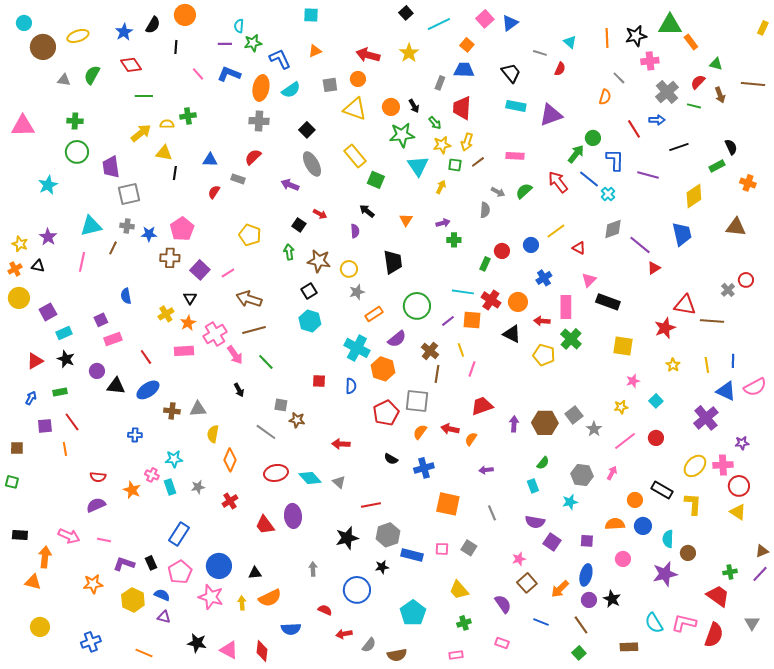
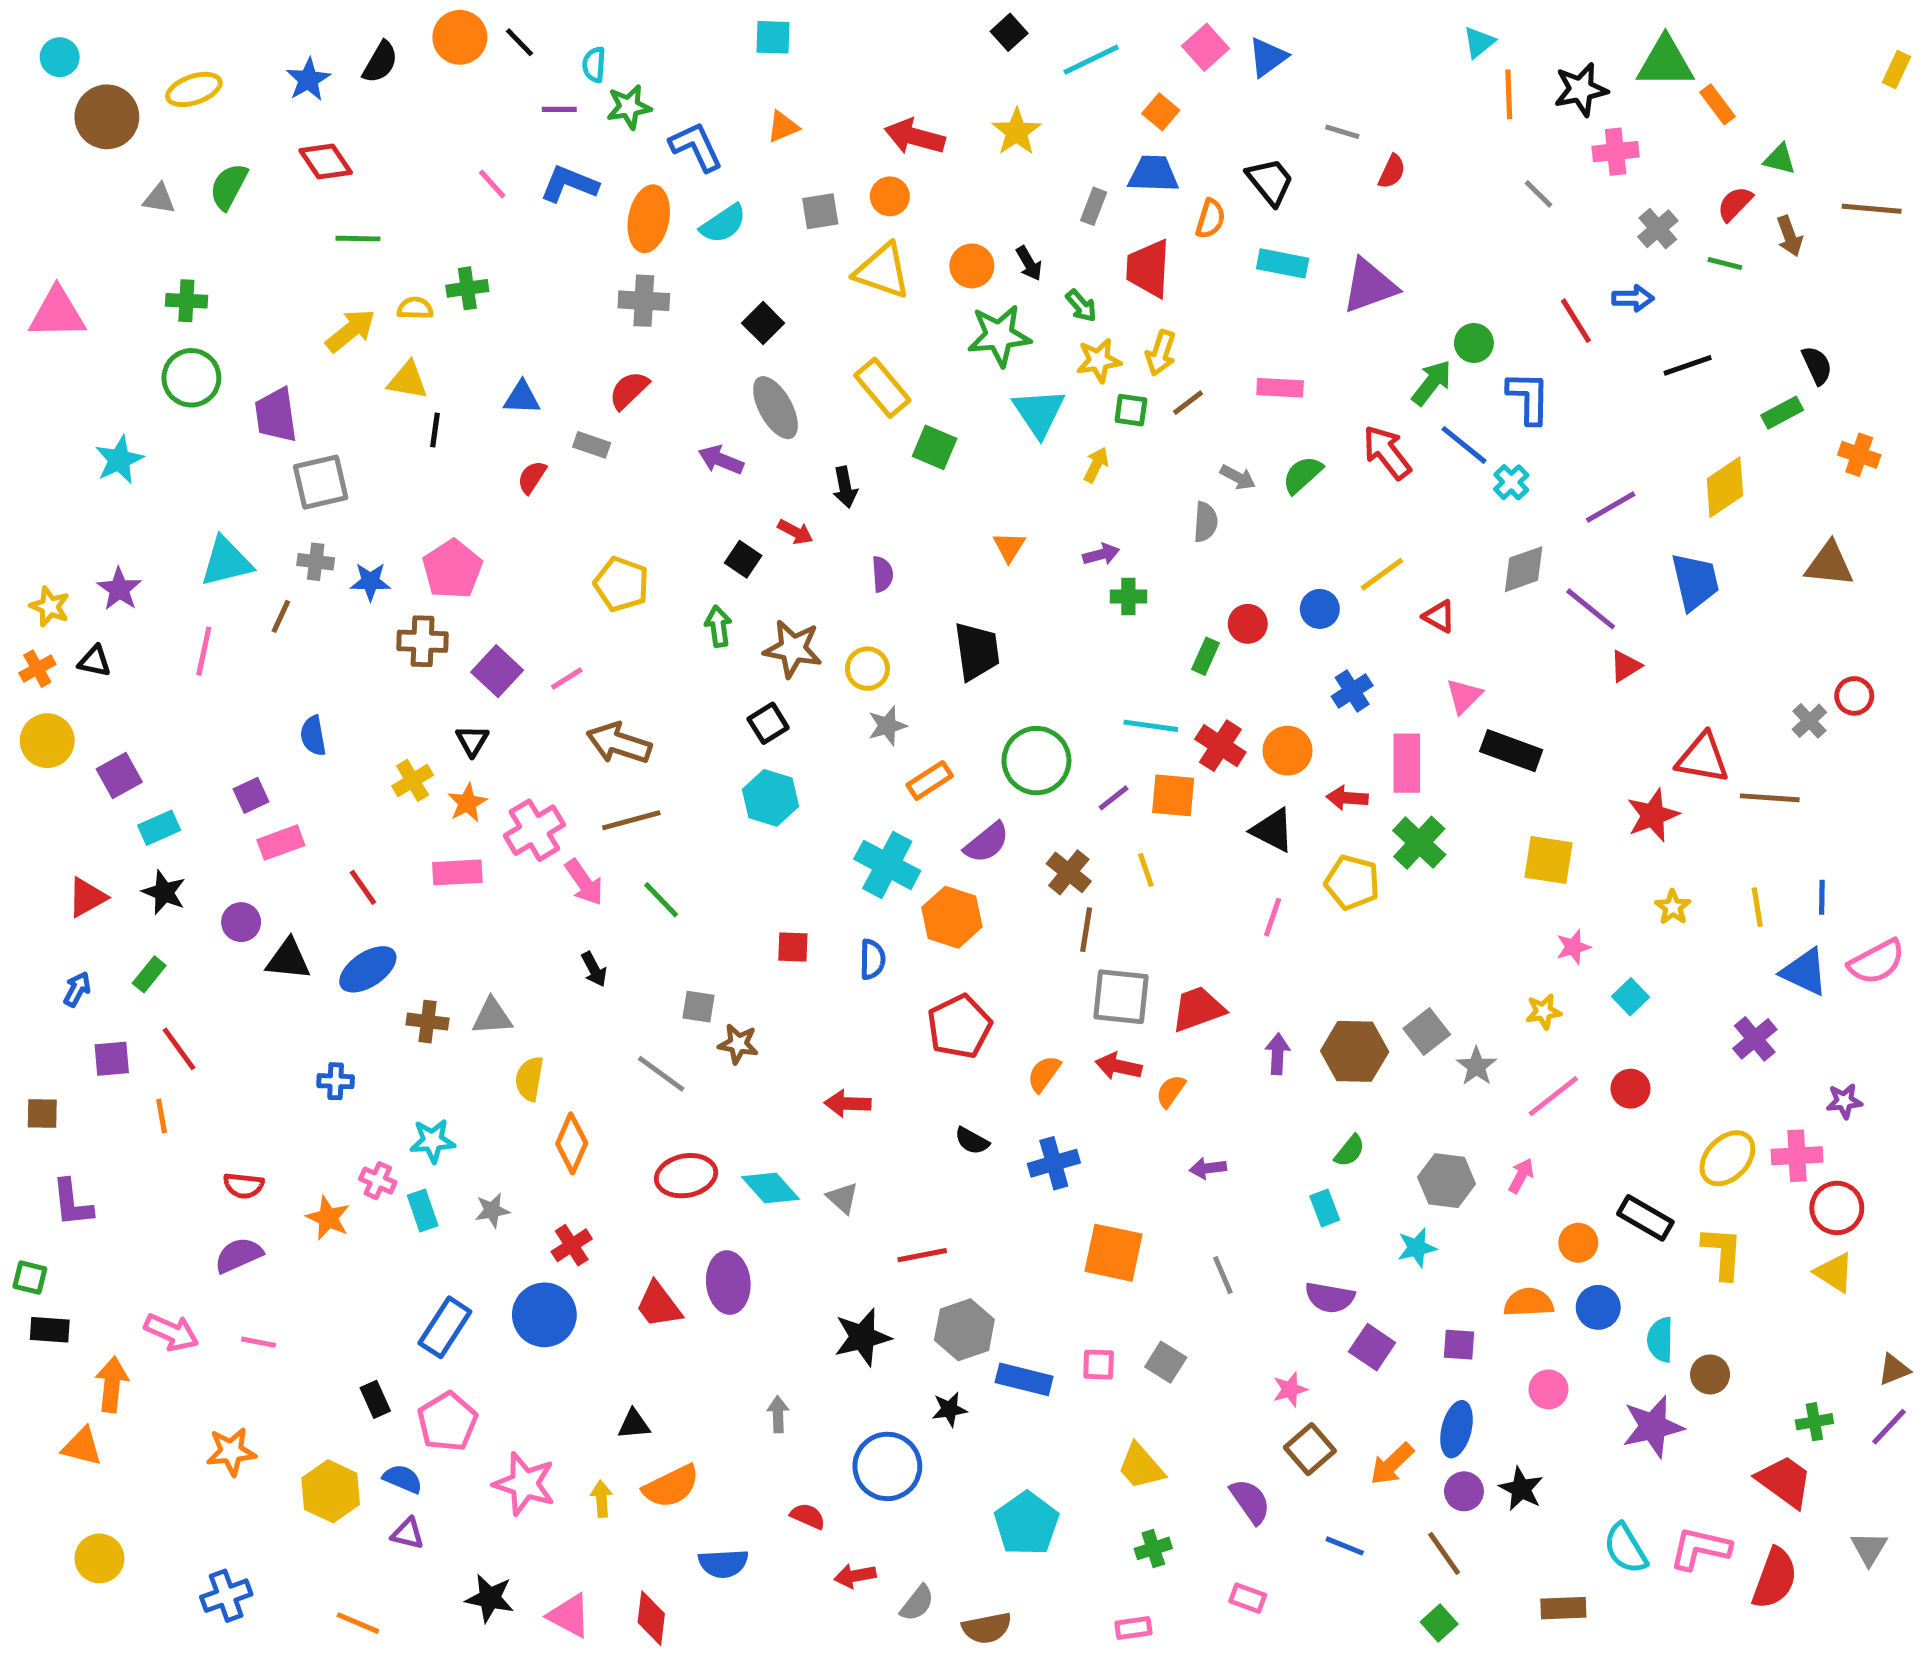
cyan triangle: (570, 42) -> (1479, 42), moved, turned 40
black line: (176, 47) -> (519, 42), moved, turned -48
gray cross: (667, 92) -> (1658, 229), size x0.7
orange semicircle: (605, 97) -> (1210, 219), moved
purple line: (648, 175) -> (1611, 507), moved, turned -45
black arrow: (367, 211) -> (845, 487), moved, turned -140
pink line: (472, 369) -> (1273, 917), moved
green rectangle: (60, 392) -> (149, 974), turned -40
gray square: (417, 401) -> (1121, 997), moved
purple cross: (706, 418) -> (1755, 1039), size x0.7
green square: (12, 482) -> (30, 1278), moved
purple L-shape: (124, 564) -> (72, 1203), moved, turned -115
blue circle: (219, 566) -> (544, 1315), moved

